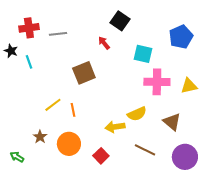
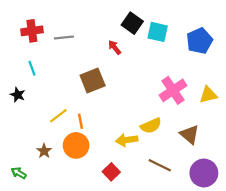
black star: (11, 51) -> (18, 95), moved
cyan square: (143, 54) -> (158, 32), moved
pink cross: (157, 82) -> (173, 90), turned -35
orange circle: (69, 144) -> (76, 145), moved

